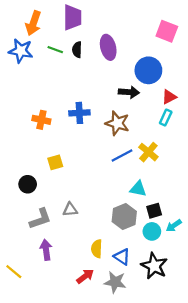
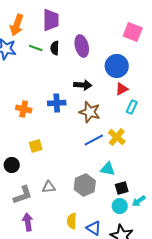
black arrow: (129, 92) -> (83, 85), moved
red triangle: (169, 97) -> (122, 89), moved
gray hexagon: (124, 216) -> (85, 185), moved

